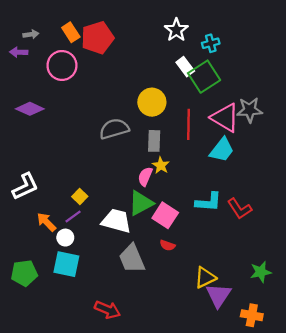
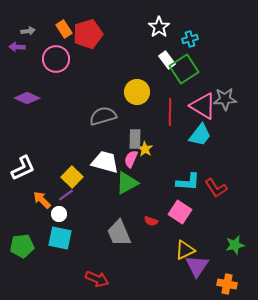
gray rectangle: (154, 141) -> (135, 139), moved
yellow square: (80, 196) -> (72, 177), size x1.5
pink square: (165, 215) -> (180, 212), moved
white trapezoid: (116, 221) -> (105, 162), moved

